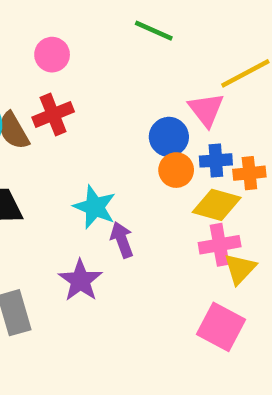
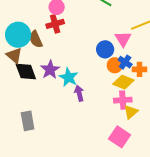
red cross: (53, 114) -> (55, 24), moved
blue cross: (216, 160) -> (125, 62), turned 32
orange circle: (176, 170) -> (115, 65), moved
purple star: (80, 280) -> (50, 70), moved

